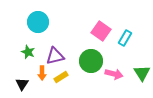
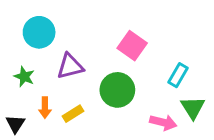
cyan rectangle: (125, 38) -> (178, 75), moved
purple triangle: (55, 56) -> (70, 66), moved
pink arrow: (114, 74) -> (163, 122), moved

